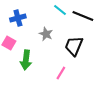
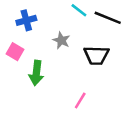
black trapezoid: (74, 46) -> (96, 55), turned -110
pink line: (61, 73) -> (80, 100), moved

